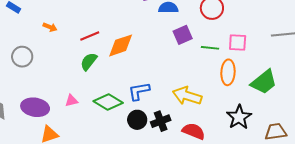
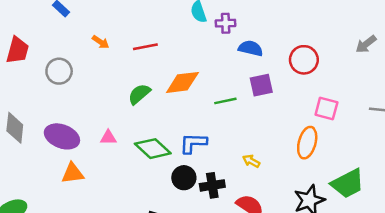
red line: (90, 36) -> (145, 47), moved
green line: (210, 48) -> (225, 101), moved, turned -30
green trapezoid: (264, 82) -> (348, 183), moved
yellow arrow: (187, 96) -> (251, 161), size x0.5

